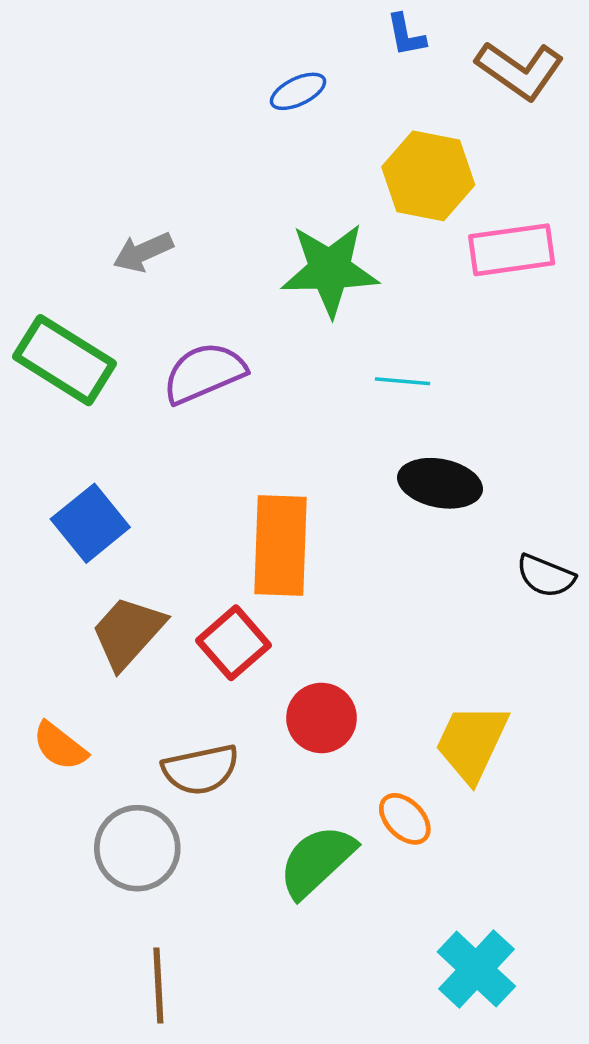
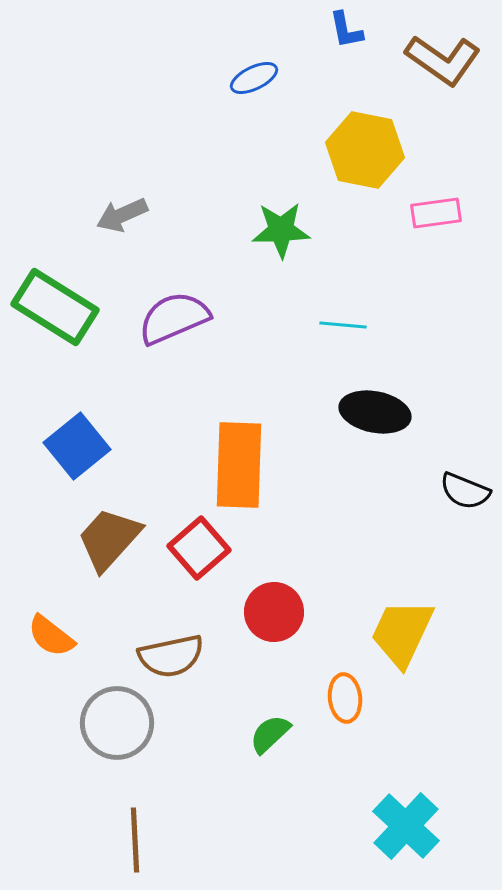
pink rectangle: (512, 250) -> (436, 213), size x0.7
green star: (330, 270) -> (281, 230), size x0.7
orange ellipse: (405, 819) -> (345, 698), turned 39
green semicircle: (317, 861) -> (270, 734), size x0.6

